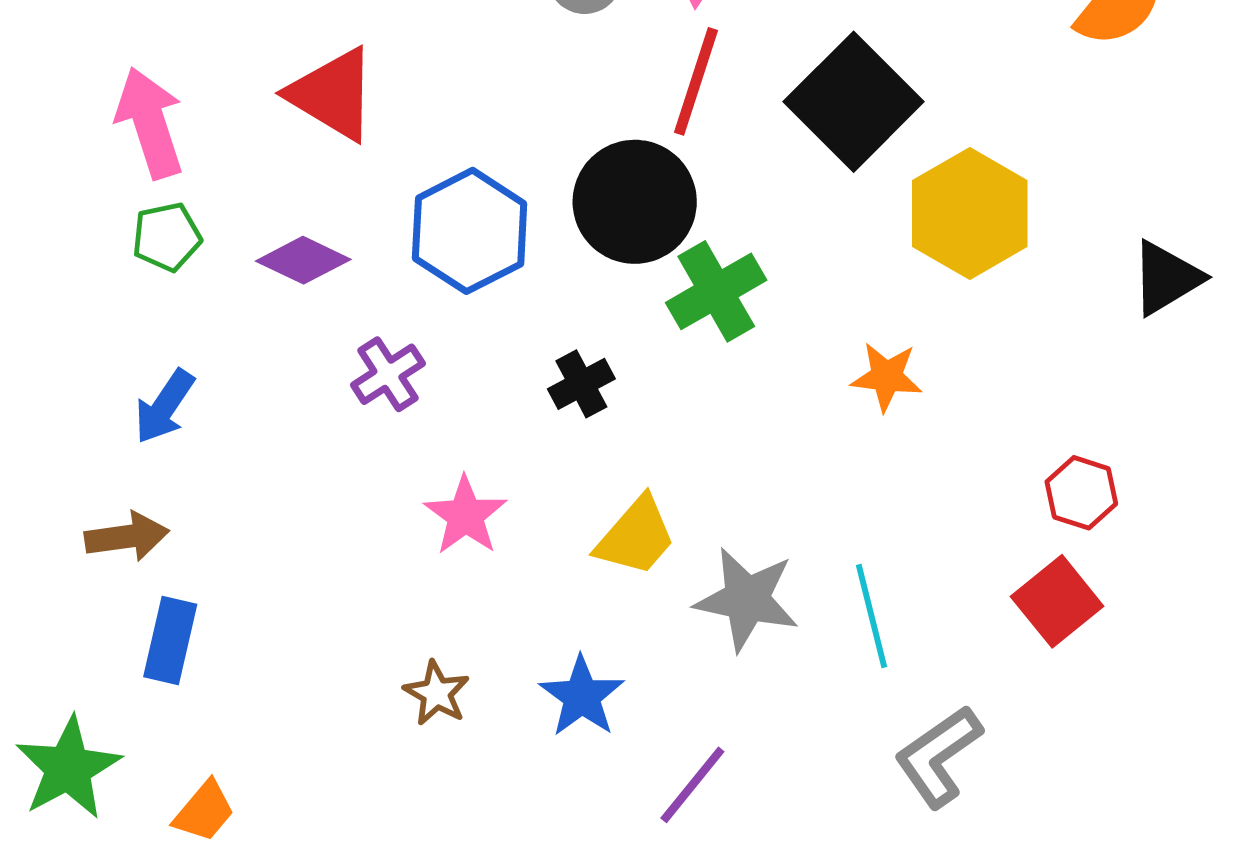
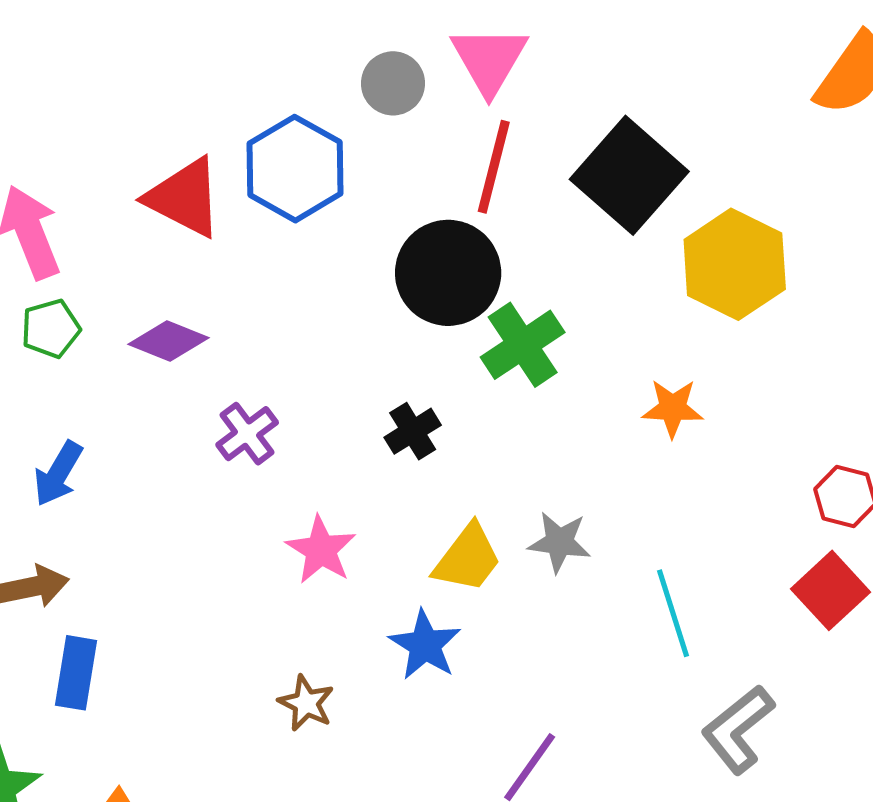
blue hexagon: (470, 231) -> (295, 169), moved
gray star: (747, 599) -> (559, 542), moved, size x0.7
blue star: (582, 696) -> (425, 645), moved

